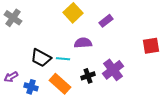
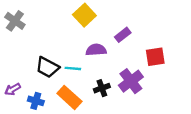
purple rectangle: (106, 21) -> (123, 35), moved
red square: (151, 46) -> (155, 57), moved

